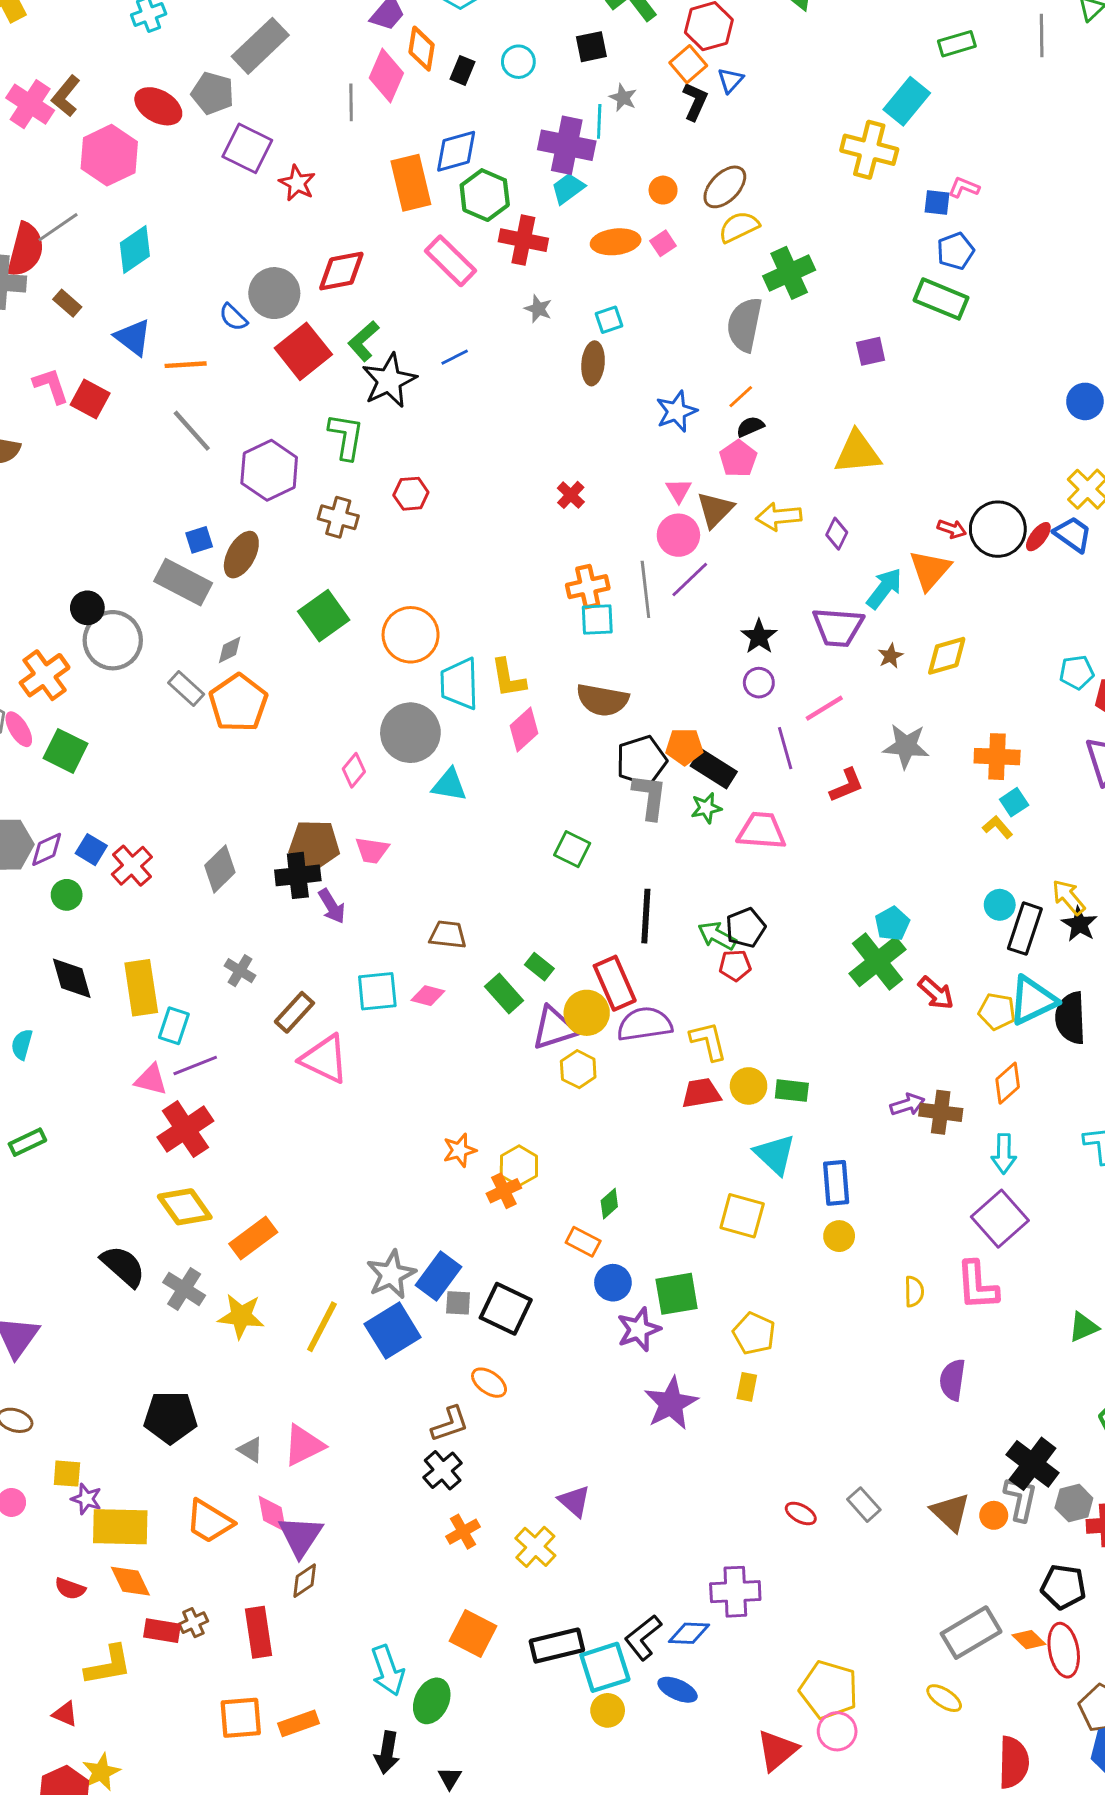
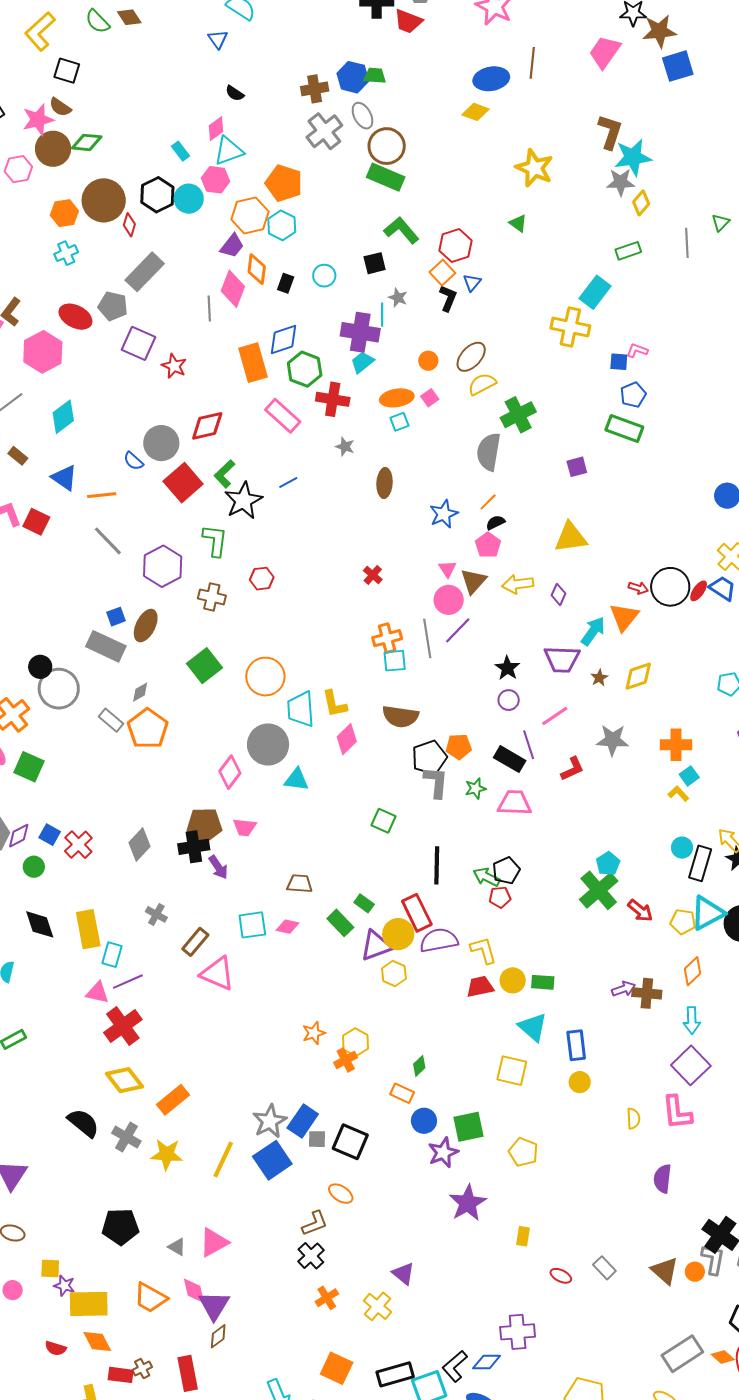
cyan square: (609, 320) -> (399, 422), moved
black rectangle: (714, 769) -> (510, 759), moved
pink diamond: (354, 770) -> (230, 772), size x1.4
yellow rectangle: (747, 1387) -> (523, 1236), moved

